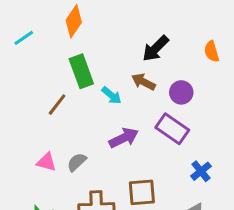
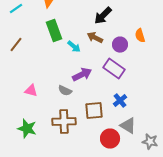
orange semicircle: (212, 52) -> (140, 36), moved
brown line: (57, 105) -> (16, 45), moved
gray semicircle: (77, 162) -> (65, 91), moved, turned -112
blue cross: (201, 171) -> (120, 101), moved

